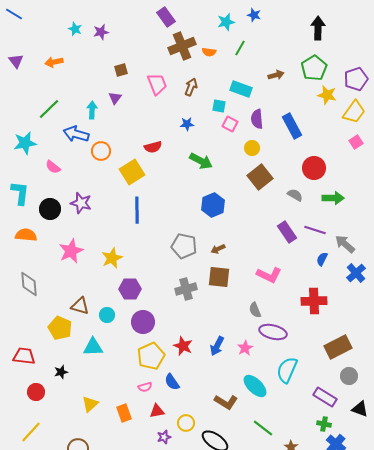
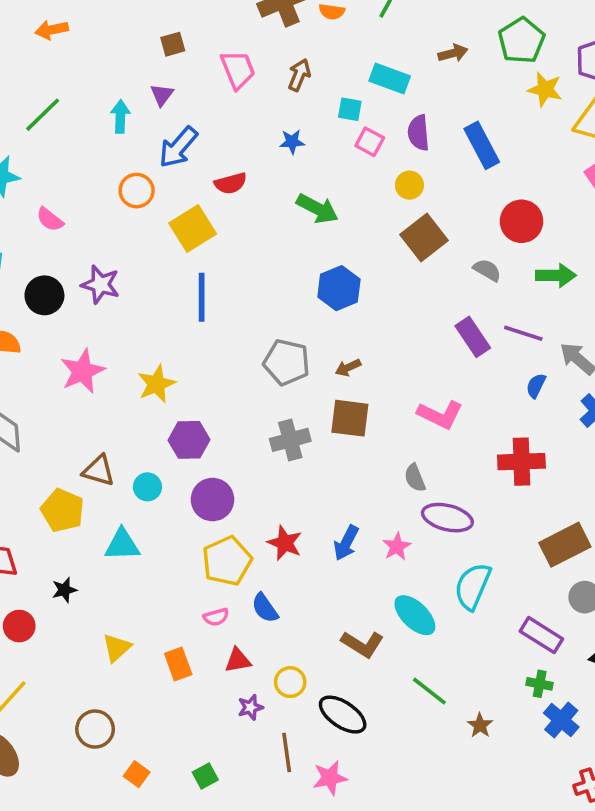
blue arrow: (76, 134) -> (178, 147), moved, turned -65

